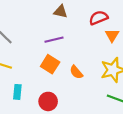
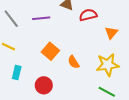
red semicircle: (98, 18) -> (88, 15), moved
purple line: (54, 40) -> (41, 18), moved

